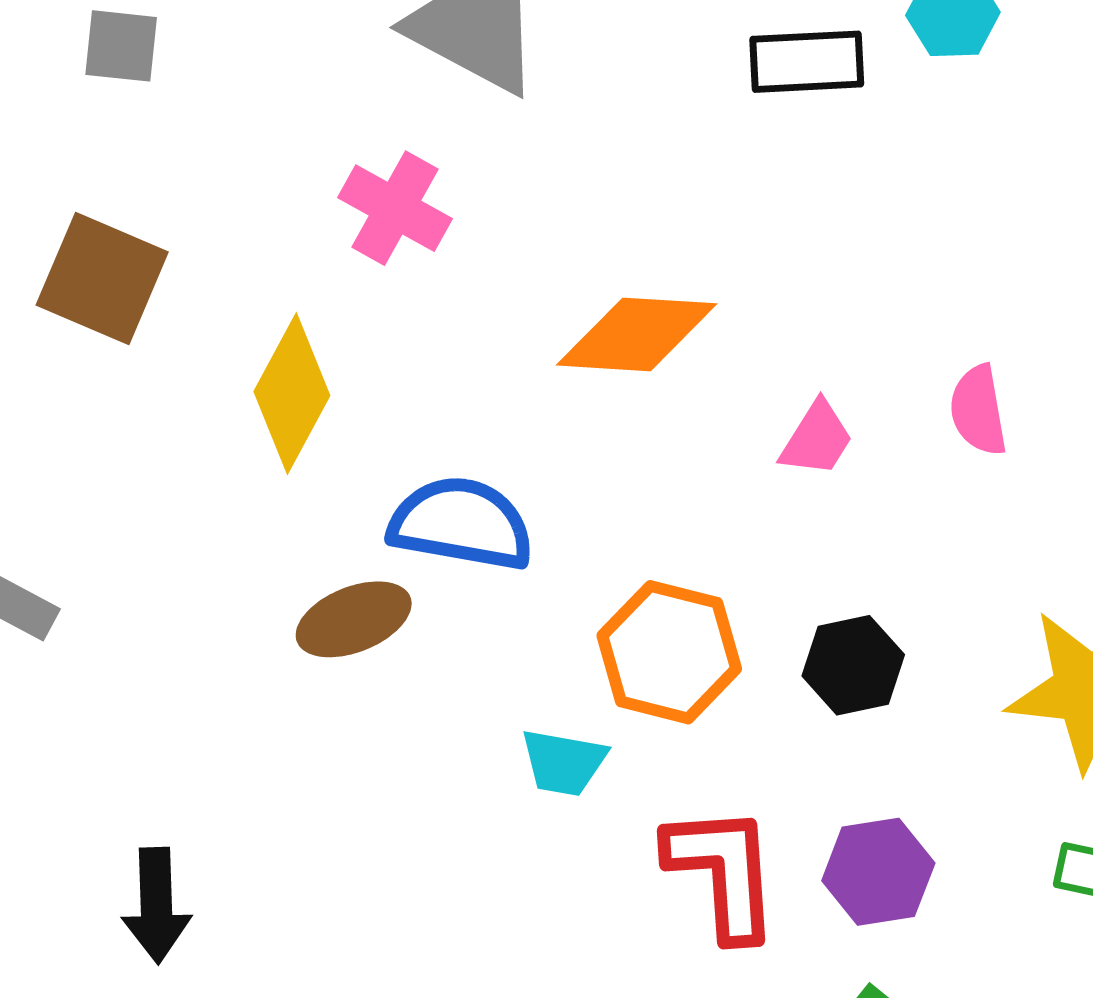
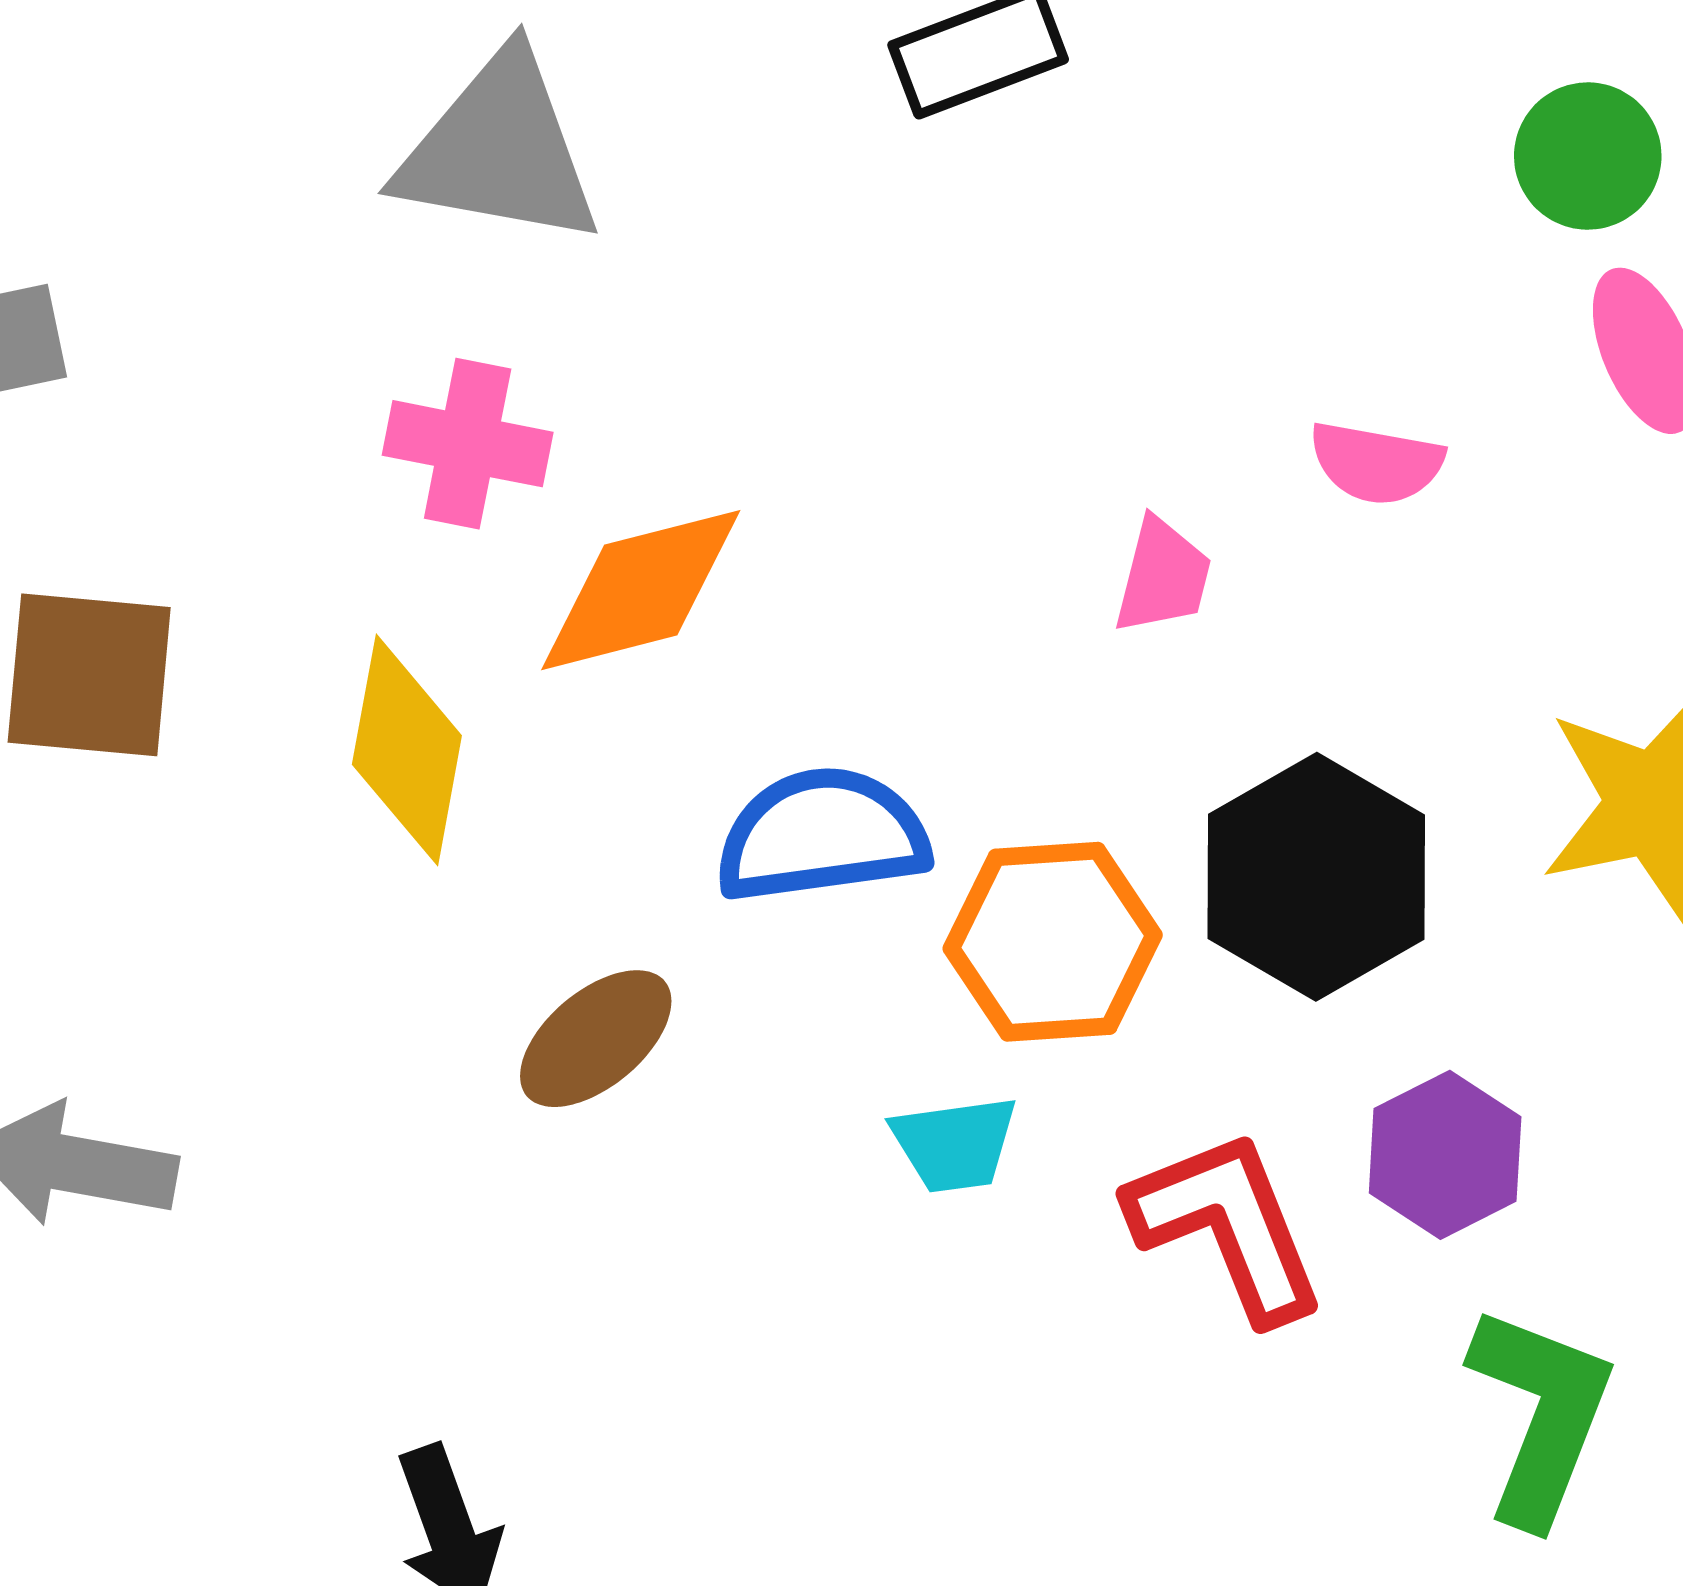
orange diamond: (637, 334) -> (641, 590), moved
pink semicircle: (978, 410) -> (1376, 463), turned -52
blue semicircle: (461, 524) -> (822, 835), moved
black hexagon: (853, 665) -> (1316, 877), size x1.6

